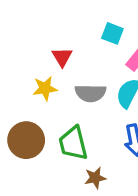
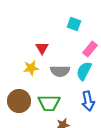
cyan square: (112, 33) -> (74, 24), moved
green trapezoid: (73, 143) -> (49, 103), turned -75

